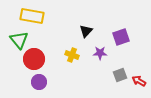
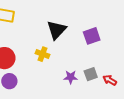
black triangle: (86, 31) -> (57, 30), size x1.5
purple star: (100, 53) -> (71, 77), moved

